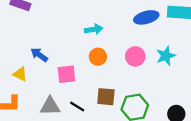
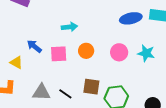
cyan arrow: (94, 29) -> (70, 27), moved
cyan star: (166, 56) -> (146, 53), turned 30
pink square: (66, 74) -> (59, 54), moved

